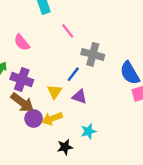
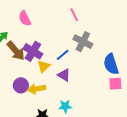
pink line: (68, 31) -> (74, 15), moved
purple cross: (22, 79) -> (33, 51), moved
brown arrow: (22, 103) -> (16, 51), moved

